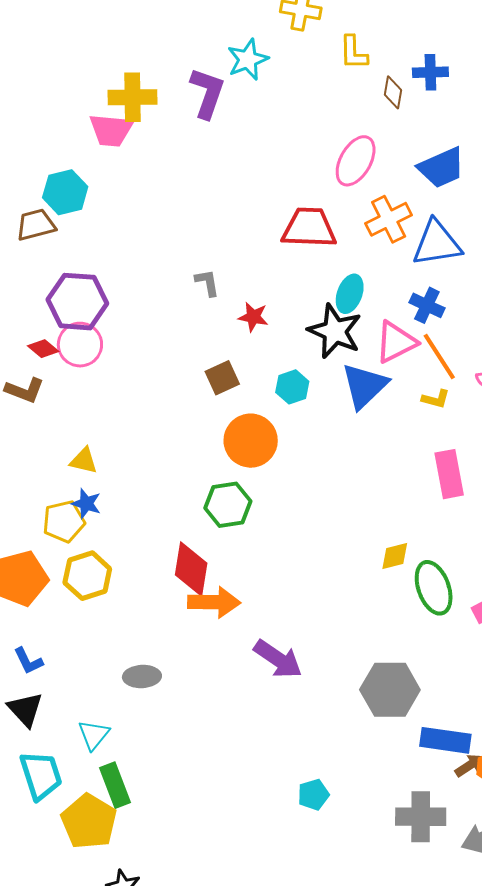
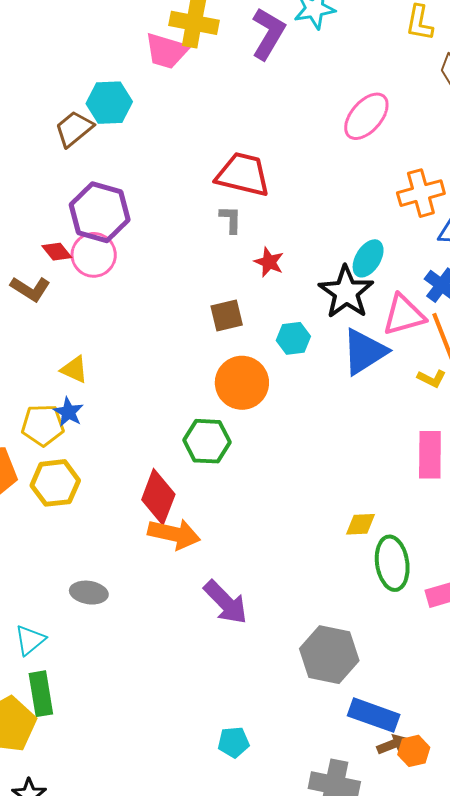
pink ellipse: (356, 161) -> (366, 116), moved
brown trapezoid: (36, 225) -> (74, 129), turned -36
red trapezoid: (309, 228) -> (243, 174), moved

